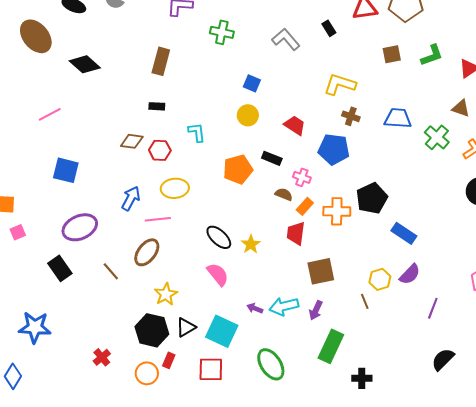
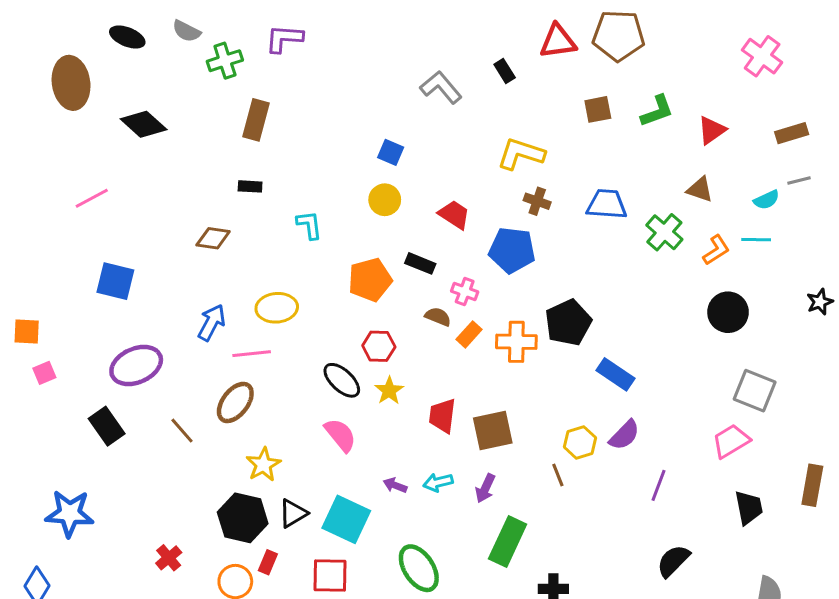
green cross: (222, 32) -> (225, 61), moved, turned -30
brown ellipse: (36, 36) -> (71, 83), turned 32
red hexagon: (160, 150) -> (379, 346), moved
red trapezoid: (296, 233) -> (442, 416), moved
cyan arrow: (284, 306) -> (438, 482), size x0.7

